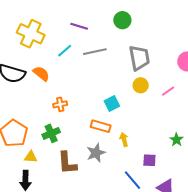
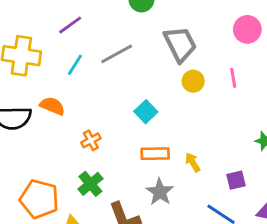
purple line: (79, 26) -> (70, 25), moved, turned -36
pink line: (168, 91) -> (233, 78), turned -48
cyan square: (112, 104) -> (146, 112), moved

